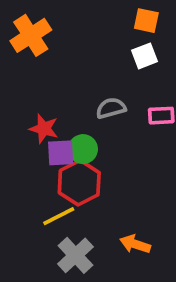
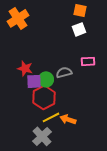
gray semicircle: (111, 108) -> (64, 72), moved
yellow line: (59, 216) -> (51, 117), moved
orange arrow: (135, 244) -> (68, 119), moved

